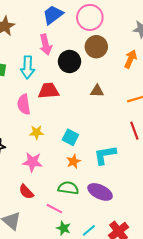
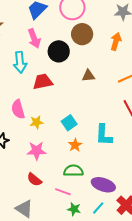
pink semicircle: (24, 104) -> (18, 109), moved
cyan square: (70, 137) -> (69, 123), turned 35
cyan L-shape: (105, 155) -> (104, 135), turned -70
purple ellipse: (100, 192) -> (103, 185), moved

